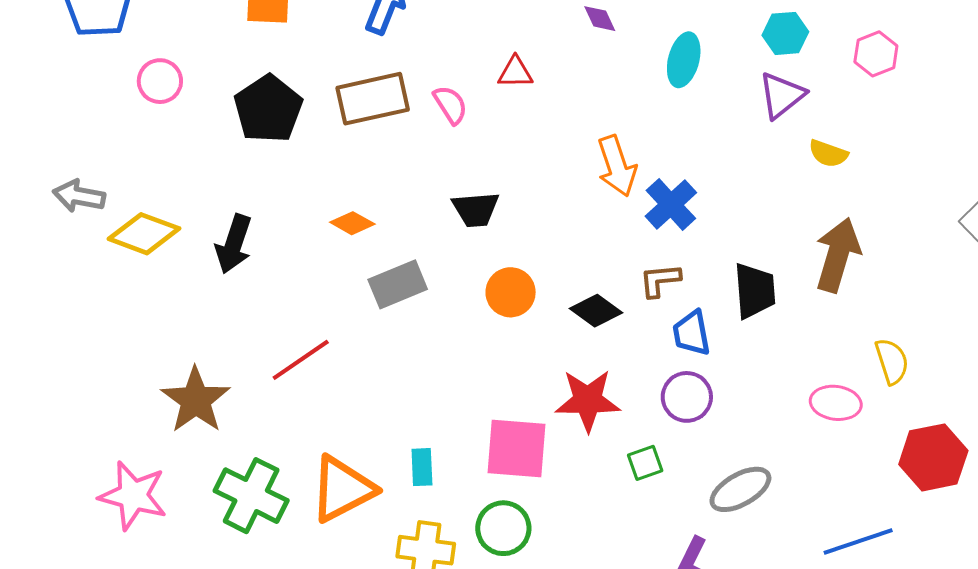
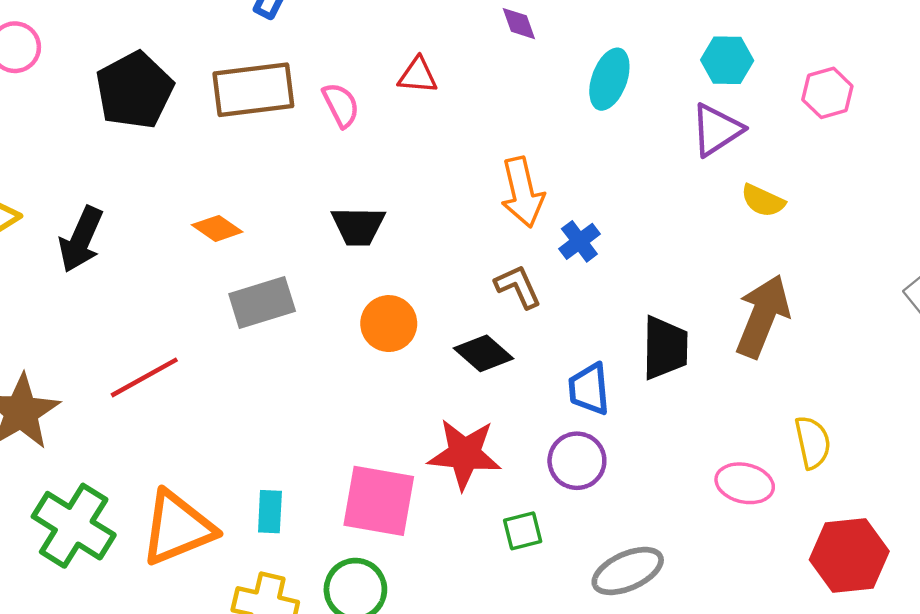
blue cross: (671, 204) -> (579, 241), size x0.7
brown L-shape: (660, 280) -> (518, 287), moved, turned 66

